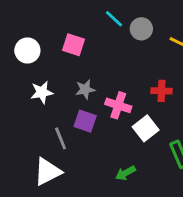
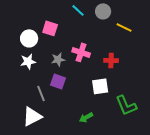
gray circle: (141, 29) -> (103, 11), moved
white circle: (27, 50) -> (29, 38), moved
pink cross: (118, 105) -> (81, 52), moved
white square: (146, 128) -> (100, 86), turned 30

